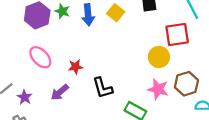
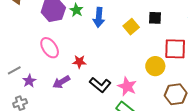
yellow square: (116, 13) -> (131, 27), moved
black L-shape: (103, 88) -> (100, 85), turned -45
pink star: (158, 89) -> (127, 86), moved

